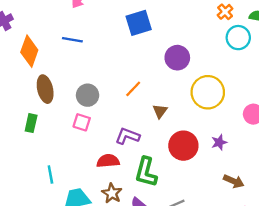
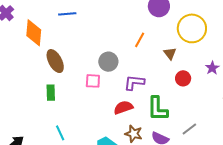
orange line: (133, 89) -> (140, 40), moved
gray circle: (88, 95) -> (108, 62), moved
brown triangle: (160, 111) -> (170, 53), moved
red circle: (183, 146) -> (183, 78), size x0.6
cyan line: (50, 175) -> (60, 133), moved

